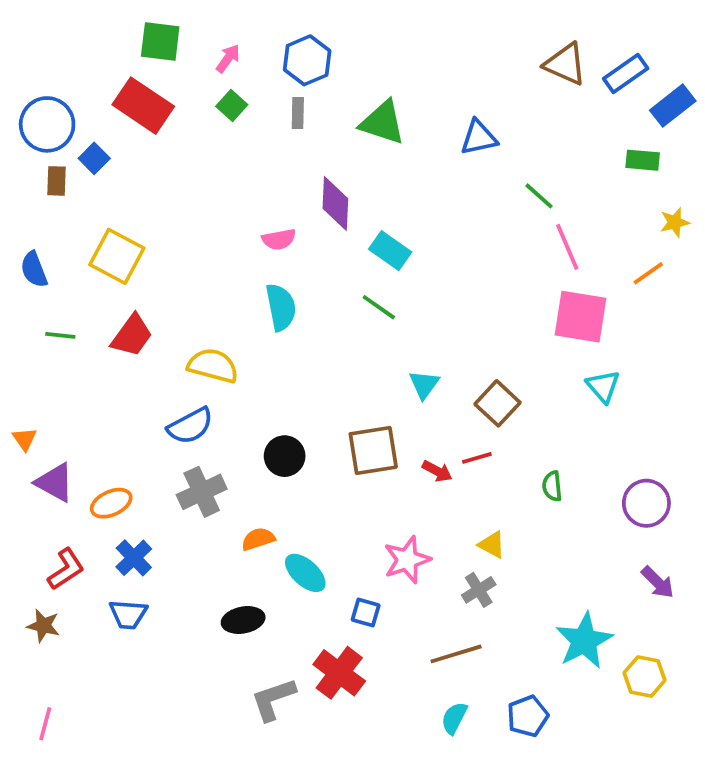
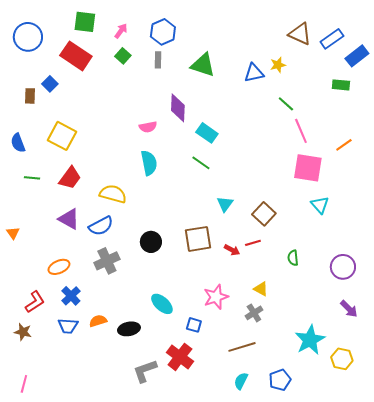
blue circle: (47, 124) -> (28, 37), moved
yellow star: (675, 222) -> (278, 65), moved
purple triangle: (55, 482) -> (69, 219), moved
orange semicircle: (258, 539) -> (98, 321), moved

